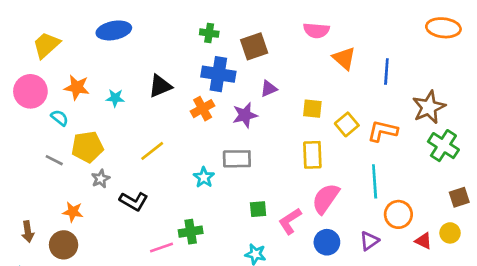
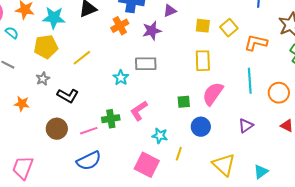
cyan star: (115, 98) -> (54, 18), size x1.6
yellow square: (347, 124) -> (229, 28), moved
yellow pentagon: (87, 147) -> (46, 47), moved
green square: (258, 209) -> (184, 102), moved
orange circle: (398, 214) -> (279, 93), moved
pink L-shape: (290, 221) -> (139, 111), moved
blue circle: (327, 242) -> (201, 127), moved
brown circle: (64, 245) -> (57, 129), moved

